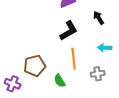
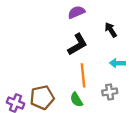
brown pentagon: (35, 66) -> (42, 97), moved
green semicircle: (60, 81) -> (76, 100), moved

